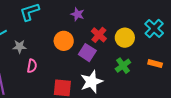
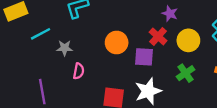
purple star: (77, 14) -> (170, 14), moved
purple square: (87, 53) -> (144, 57), turned -30

